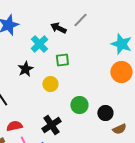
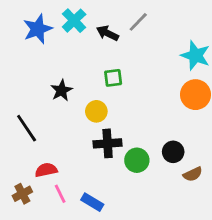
cyan cross: (39, 44) -> (74, 21), moved
green circle: (79, 105) -> (137, 160), moved
black cross: (51, 125) -> (108, 143), moved, turned 30

